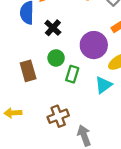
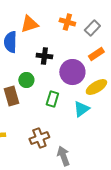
black cross: (53, 28) -> (44, 56), moved, turned -35
green circle: (56, 58) -> (26, 80), moved

